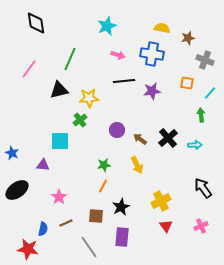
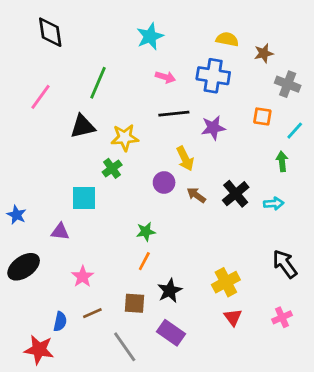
yellow arrow: (137, 165) -> (185, 159), moved
purple rectangle: (122, 237) -> (171, 333), turned -60

